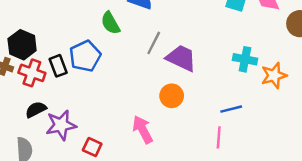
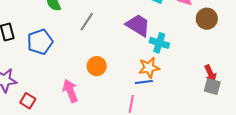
blue pentagon: (85, 56) -> (40, 42), moved
purple trapezoid: (181, 58) -> (138, 25), moved
orange star: (274, 75) -> (149, 68), moved

